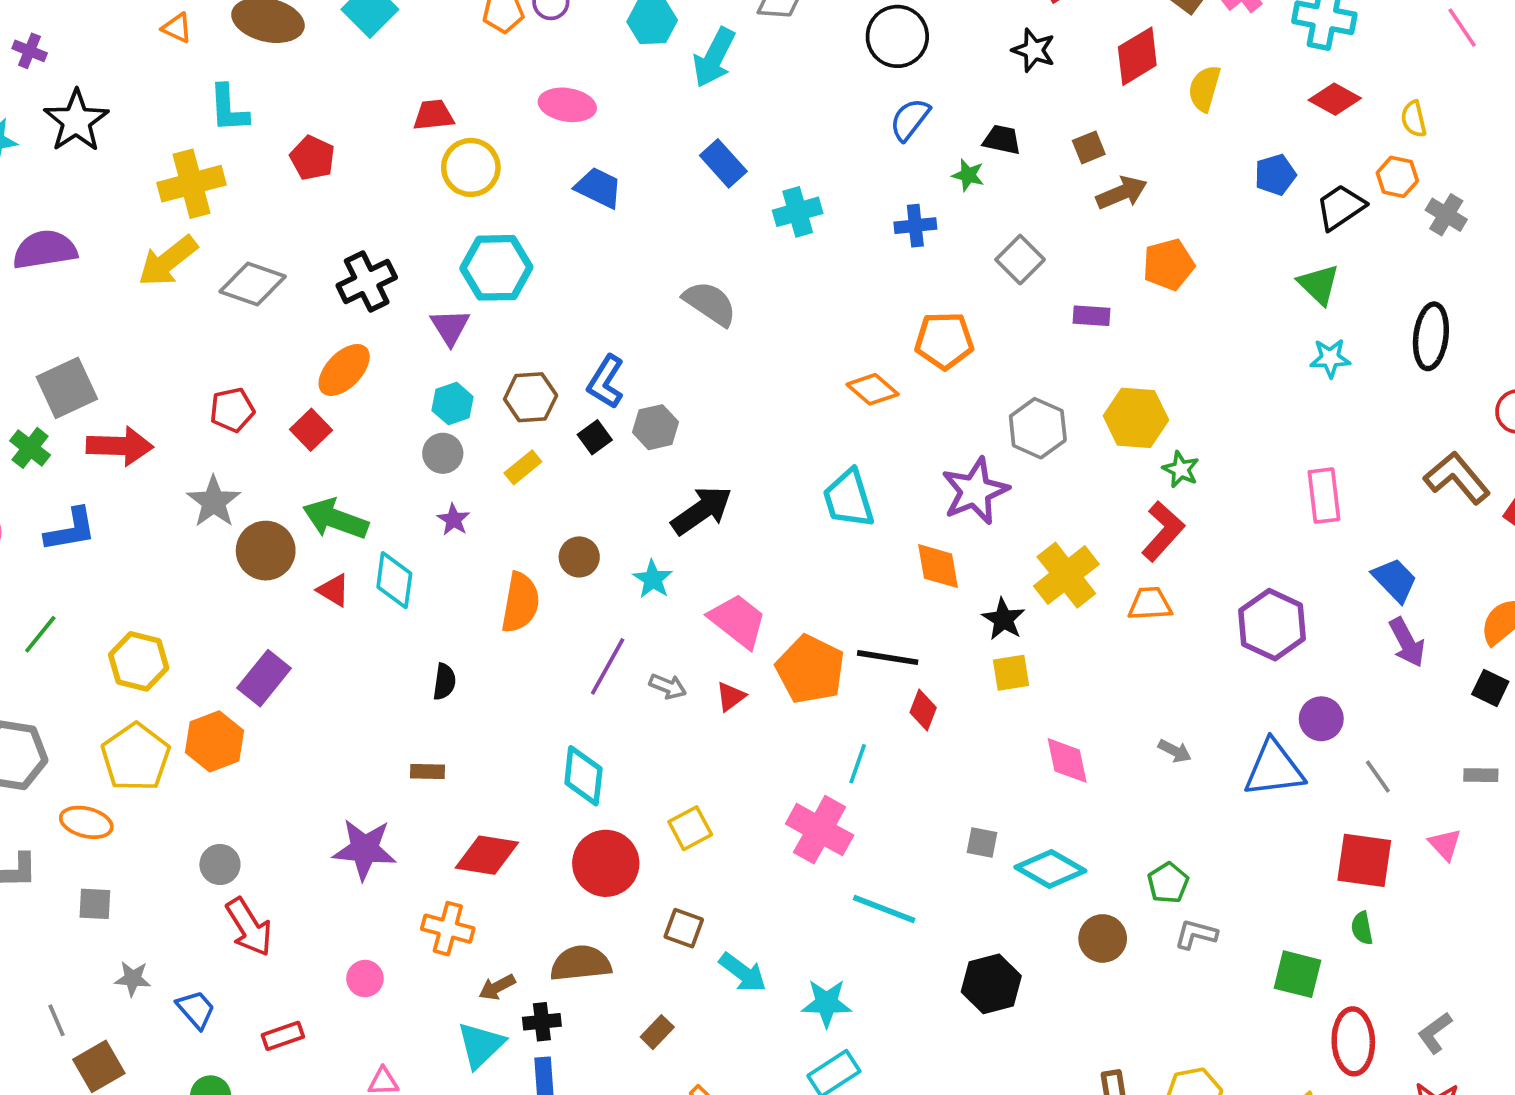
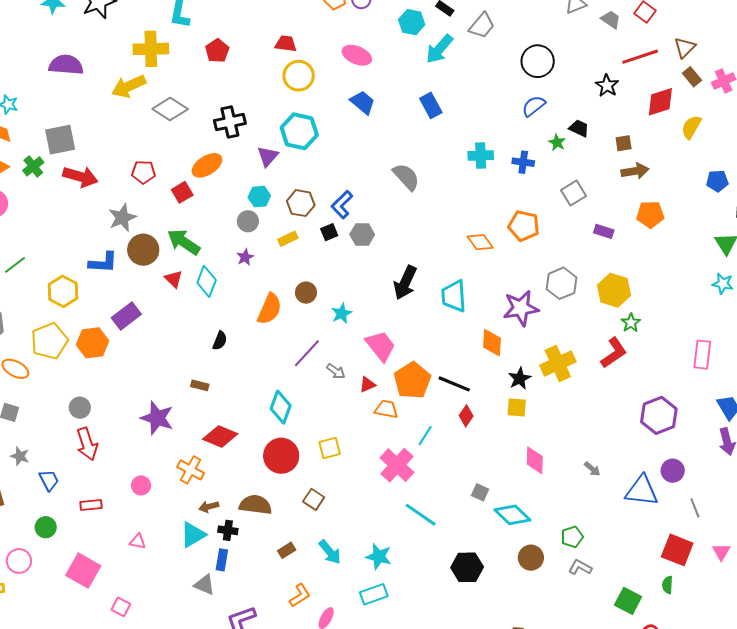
cyan cross: (798, 212) -> (481, 155), moved
black arrow: (702, 510) -> (405, 283), moved, turned 136
blue L-shape: (71, 530) -> (103, 262), moved
orange trapezoid: (1150, 604) -> (386, 409), moved
cyan arrow: (743, 973) -> (330, 552), moved

